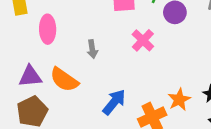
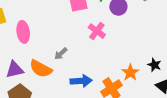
gray arrow: (92, 49) -> (61, 54), moved, turned 64
blue arrow: (114, 102) -> (81, 81), turned 55

